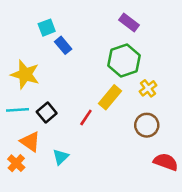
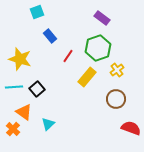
cyan square: (47, 28) -> (37, 12), moved
red line: (86, 118) -> (68, 56), moved

